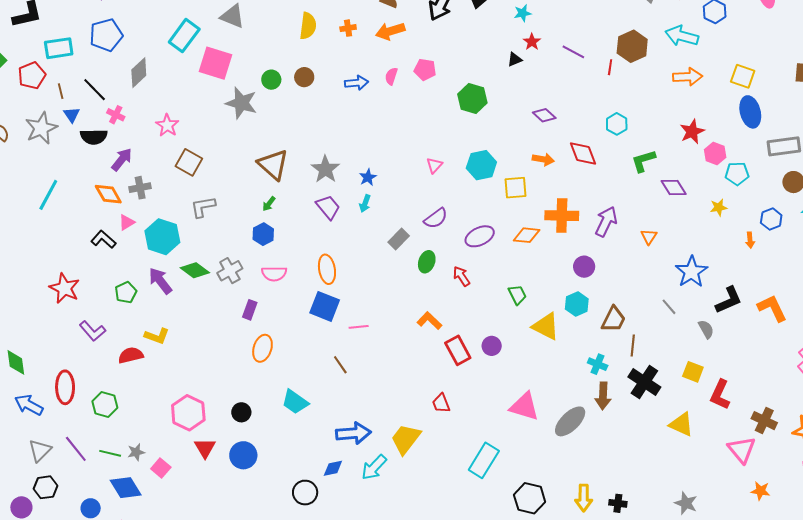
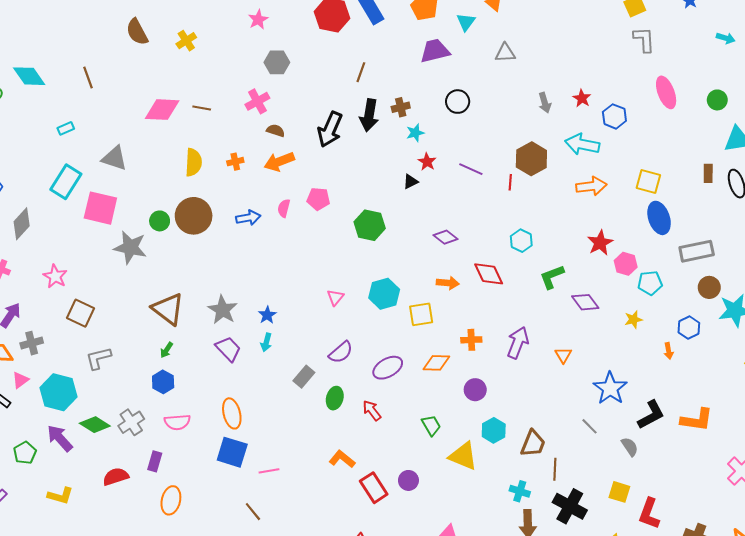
brown circle: (304, 77) -> (194, 216), size x1.8
orange cross: (562, 216) -> (471, 340), size x0.6
purple circle: (584, 267) -> (475, 390), moved
orange L-shape: (772, 308) -> (697, 420), turned 128
red semicircle: (131, 355) -> (116, 477), moved

